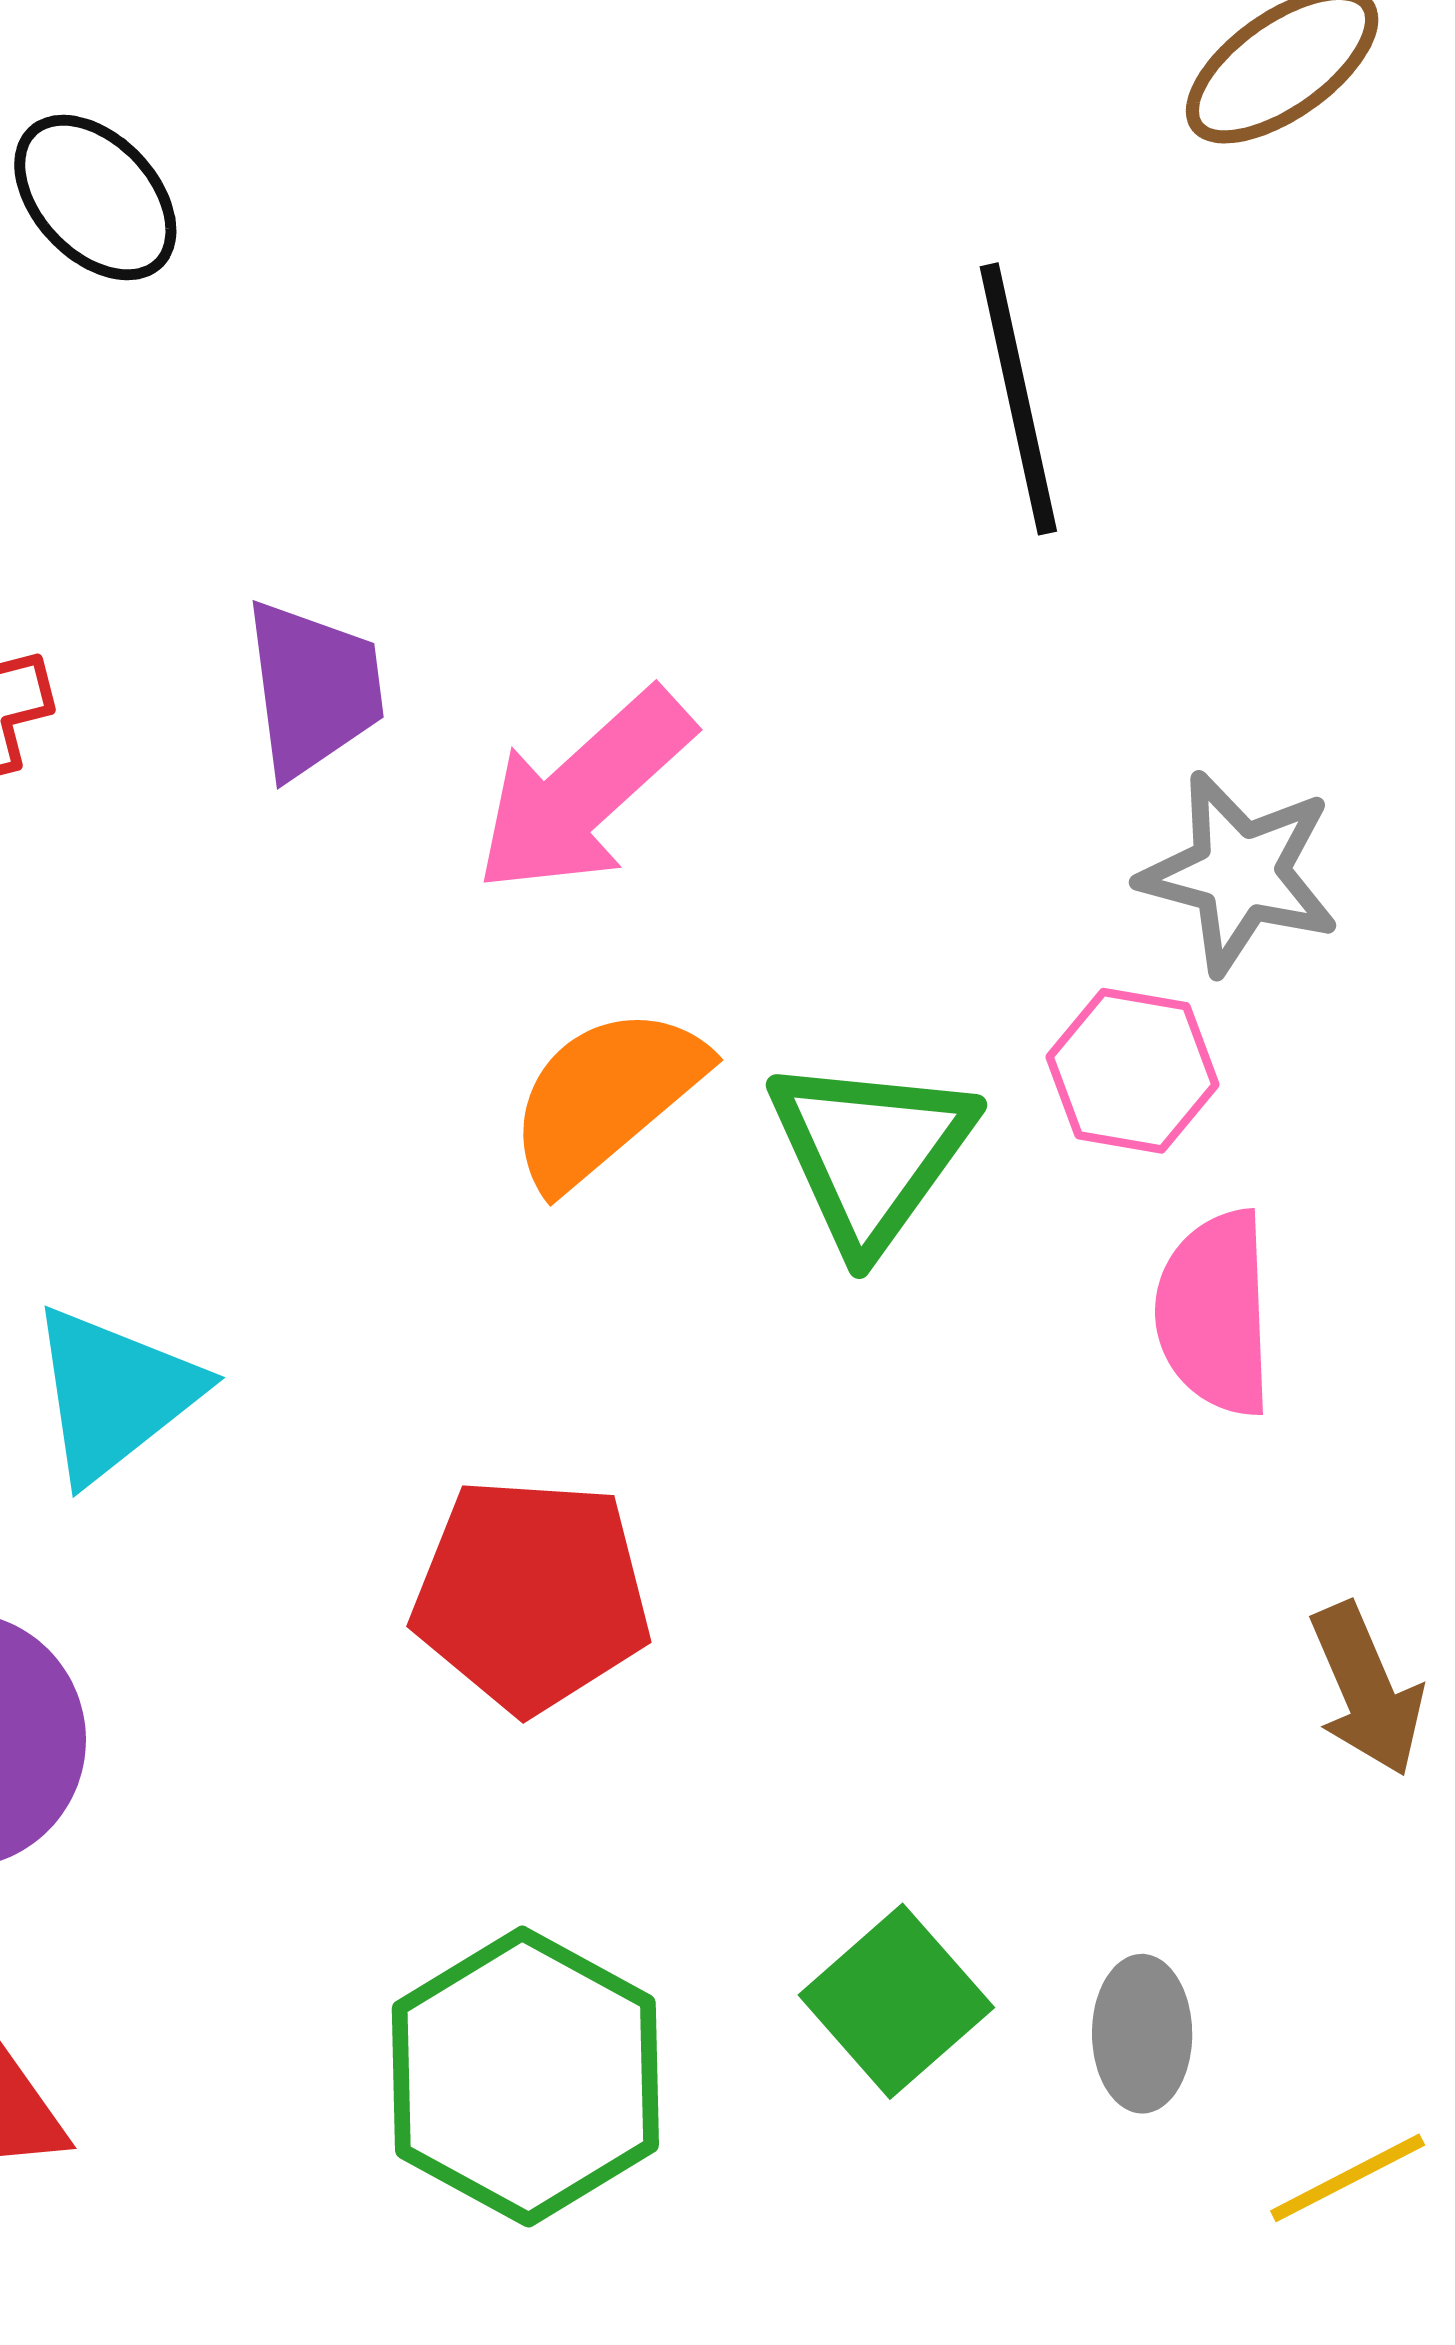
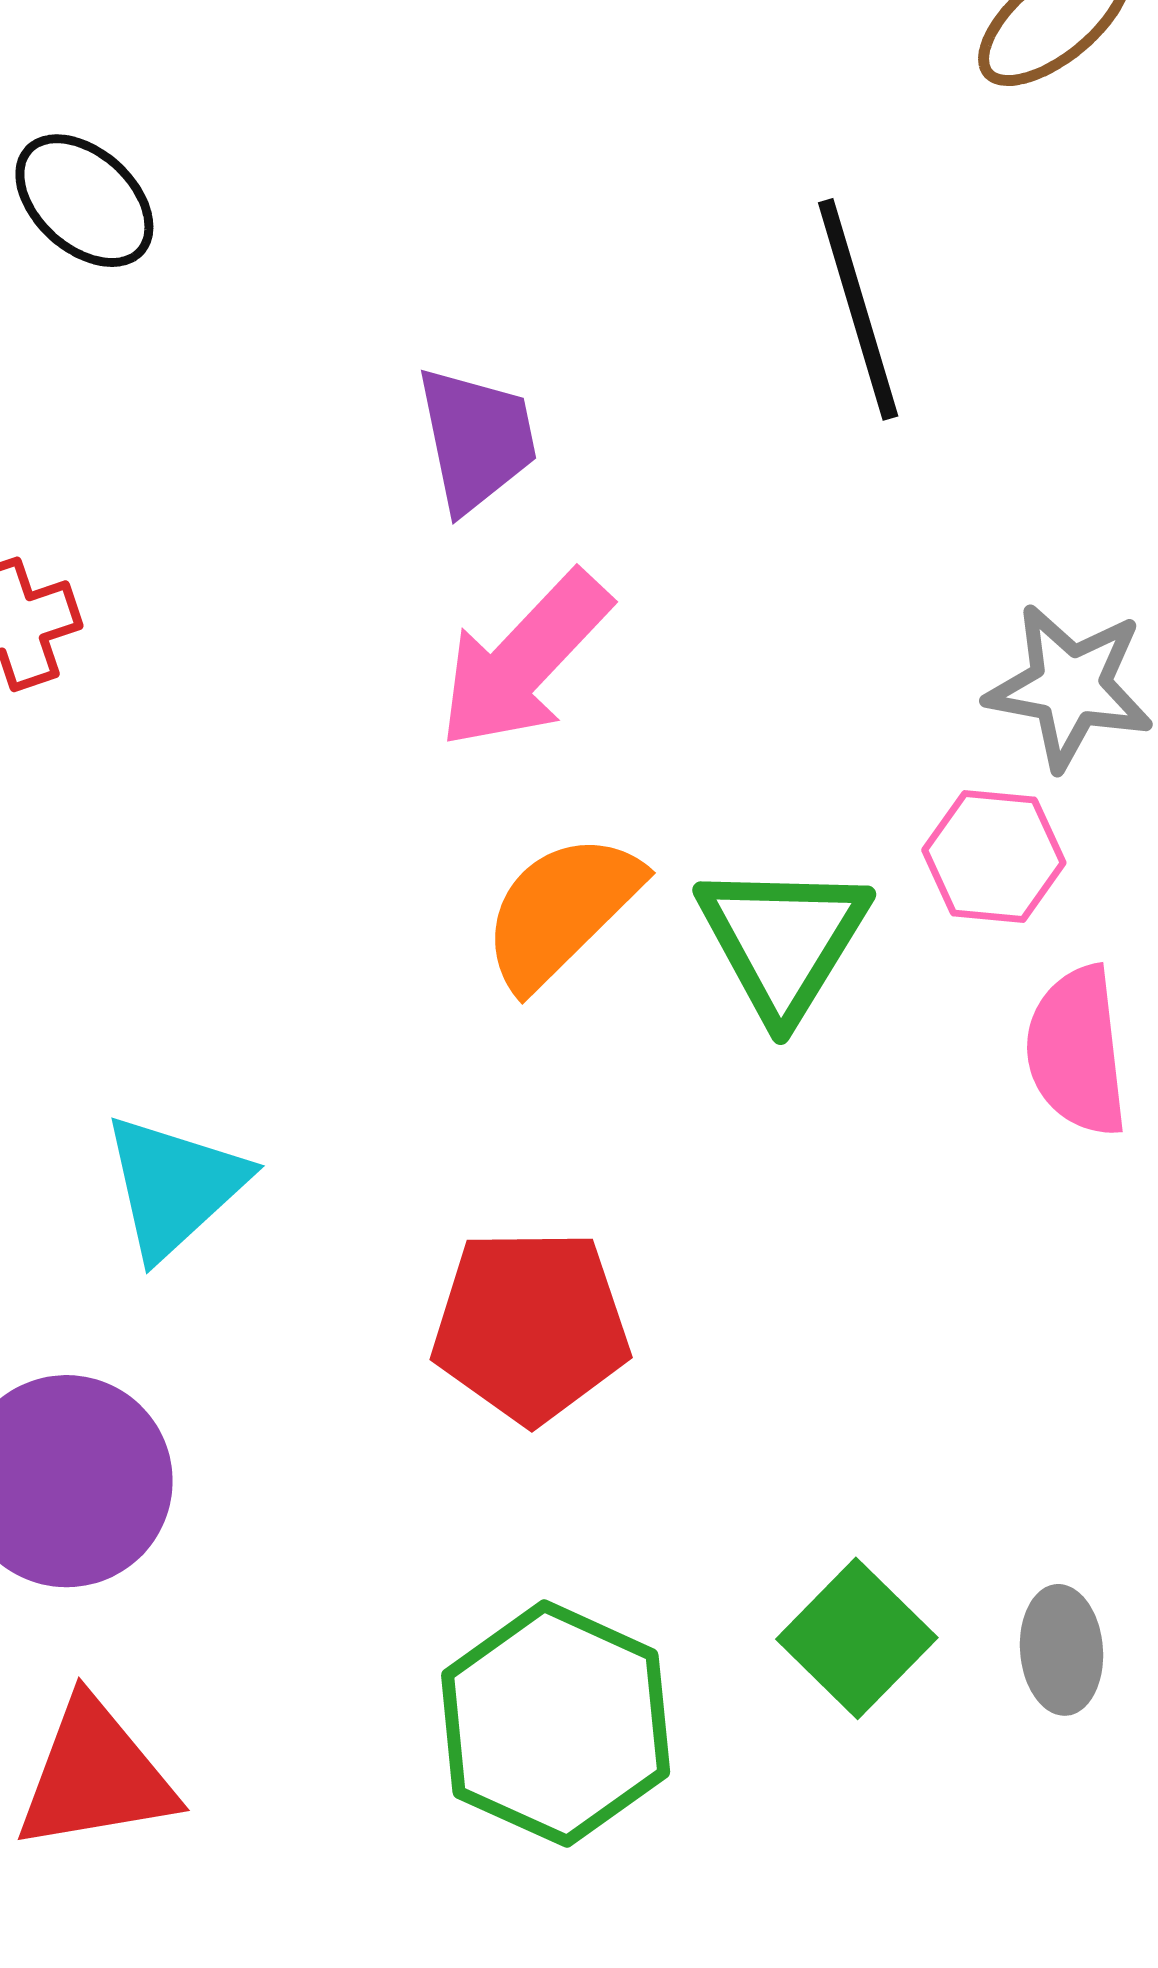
purple trapezoid: (314, 689) -> (476, 439), moved

